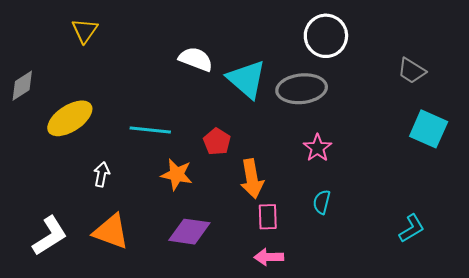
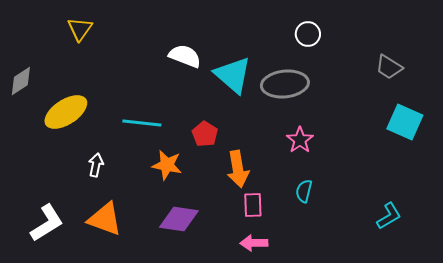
white circle: (326, 36) -> (308, 34), size x0.6

